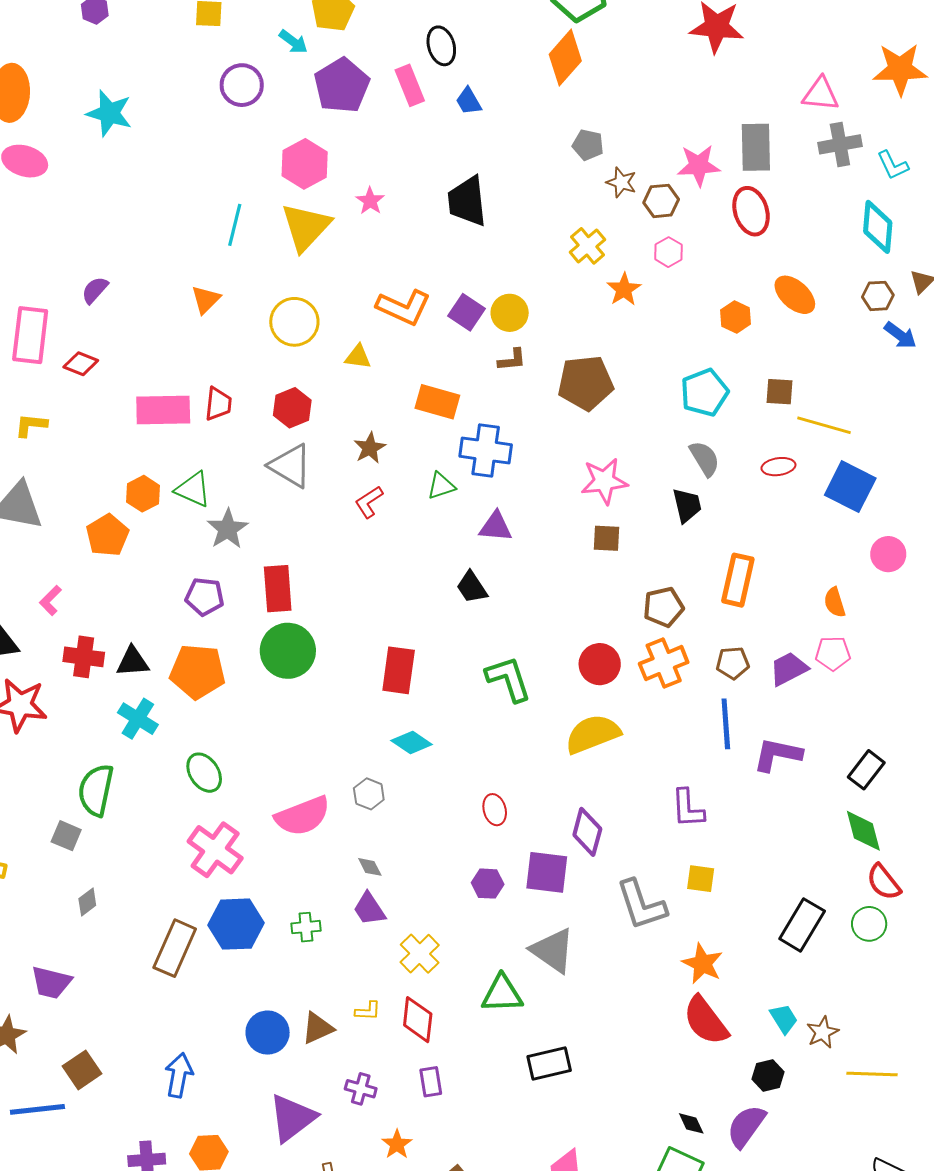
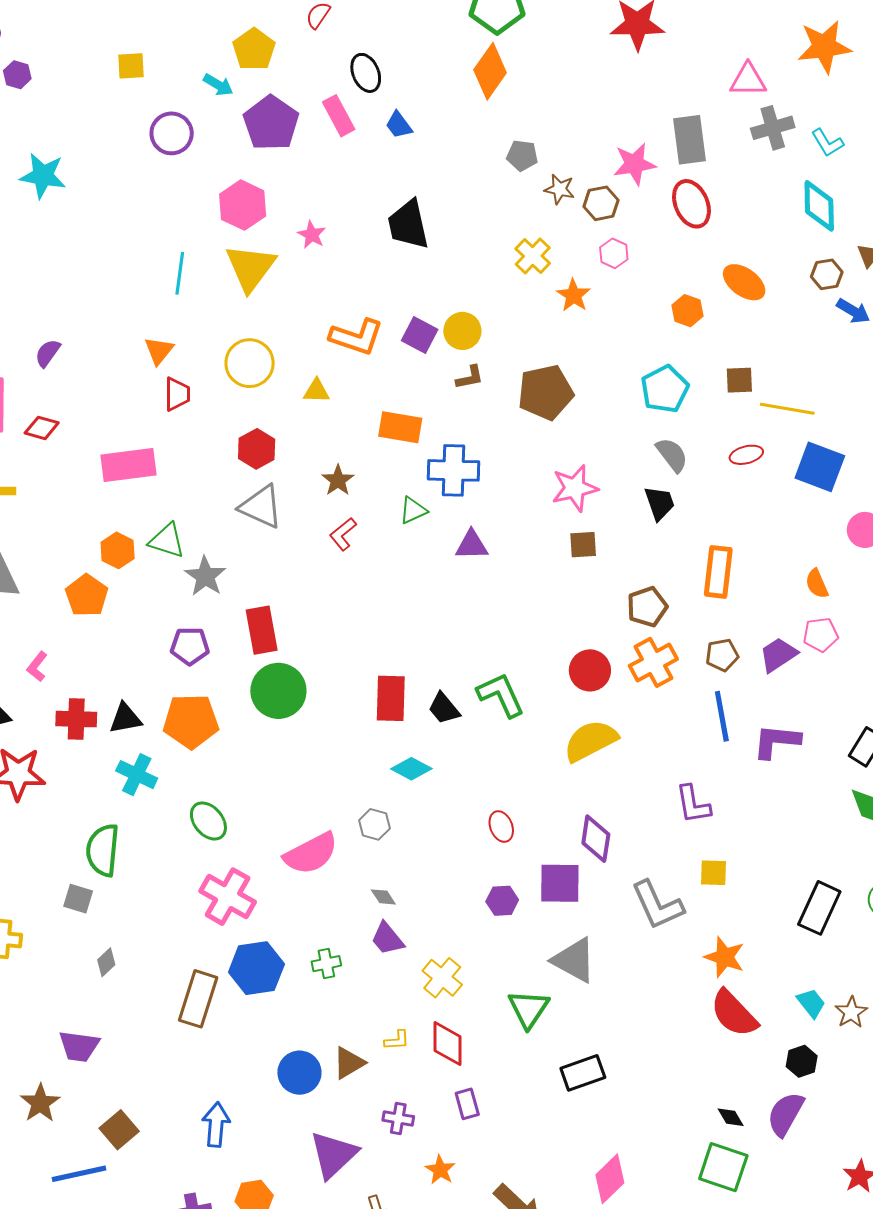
red trapezoid: (218, 404) -> (177, 394), moved
black trapezoid: (472, 587) -> (444, 708), moved
green triangle: (502, 994) -> (529, 1009), turned -48

